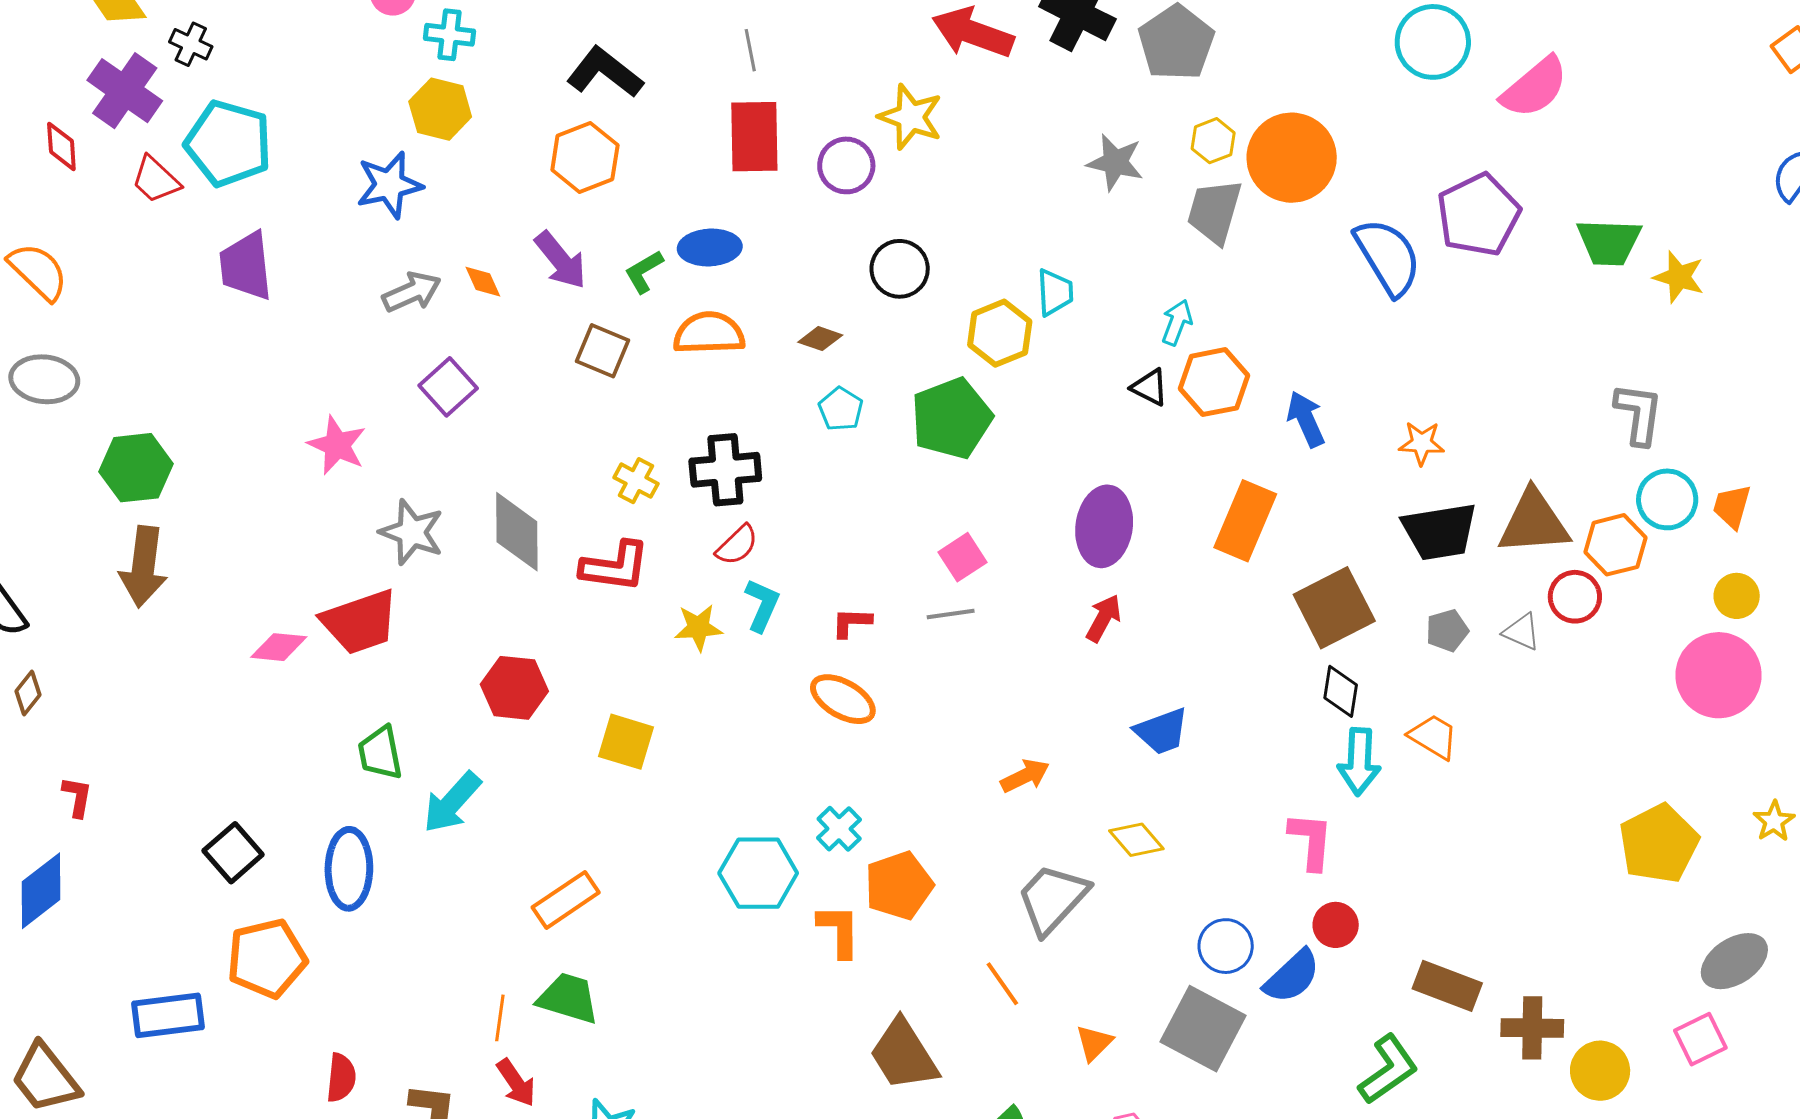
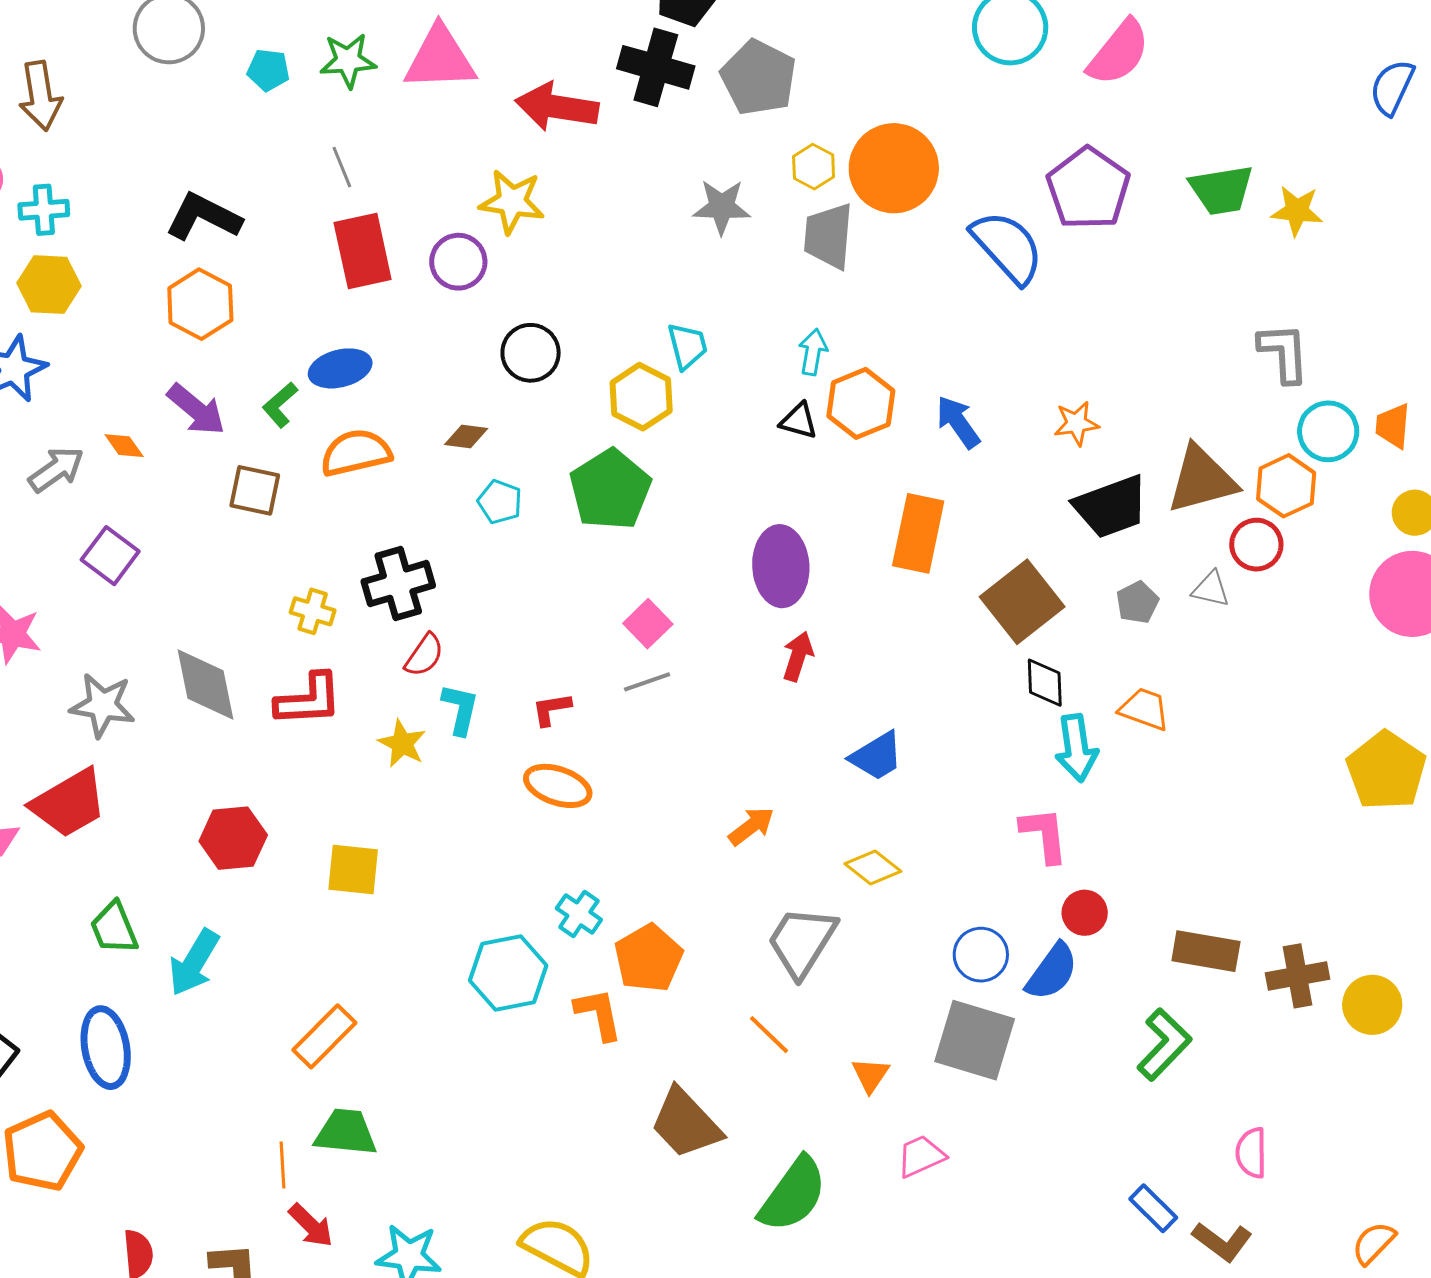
yellow star: (698, 628) -> (402, 744), turned -30

